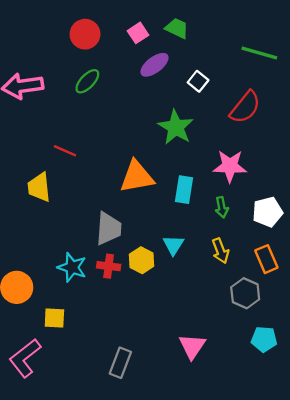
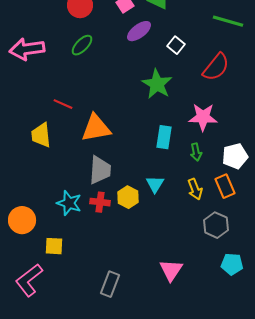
orange triangle: (137, 177) -> (96, 128), moved
orange rectangle: (266, 259) -> (225, 186), moved

